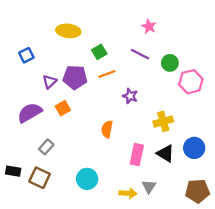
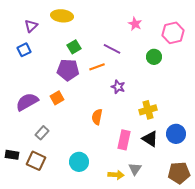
yellow ellipse: (68, 31) -> (62, 16), moved
green square: (99, 52) -> (74, 47), moved
purple line: (140, 54) -> (112, 49), moved
purple triangle: (50, 82) -> (31, 26), moved
pink hexagon: (191, 82) -> (173, 33), moved

